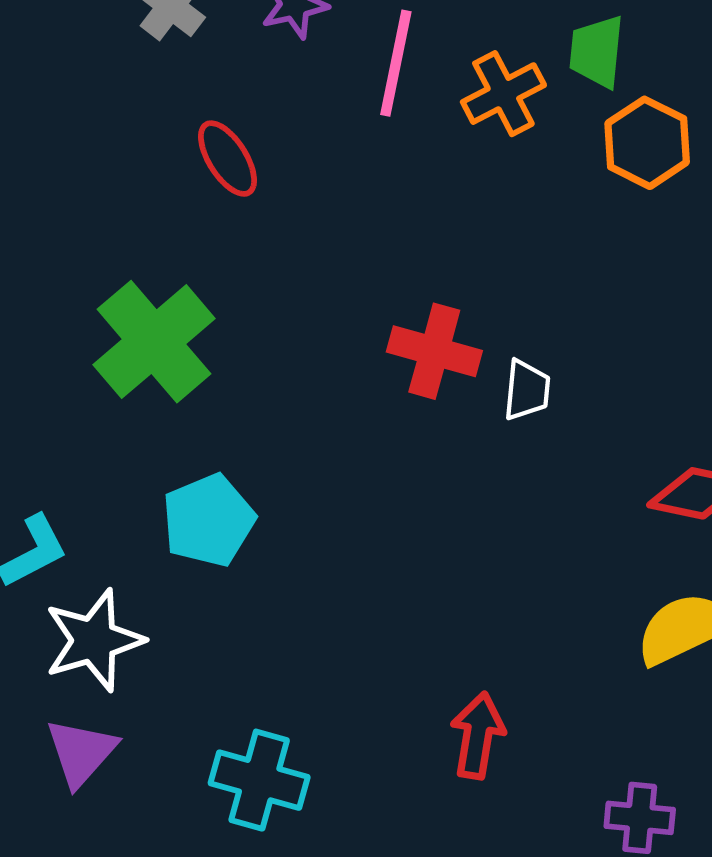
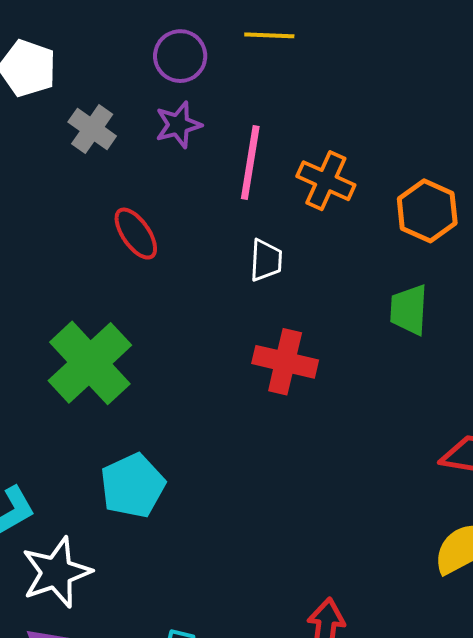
green trapezoid: (597, 52) -> (409, 310), moved
orange cross: (503, 94) -> (326, 181), turned -36
white trapezoid: (527, 390) -> (266, 260), moved

